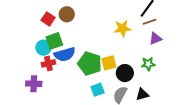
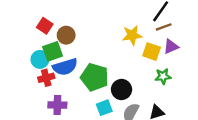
brown circle: (67, 14) -> (66, 35), moved
yellow square: (109, 63) -> (152, 52), moved, turned 35
black circle: (125, 73) -> (122, 90), moved
purple cross: (34, 84) -> (57, 105), moved

